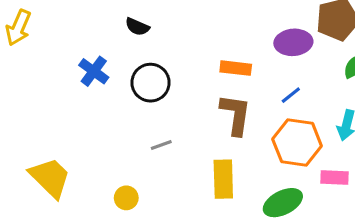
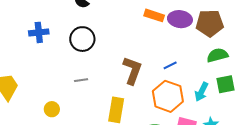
purple ellipse: (293, 42) -> (180, 19), moved
orange rectangle: (236, 68) -> (154, 15), moved
blue cross: (94, 71) -> (39, 32), moved, turned 36

